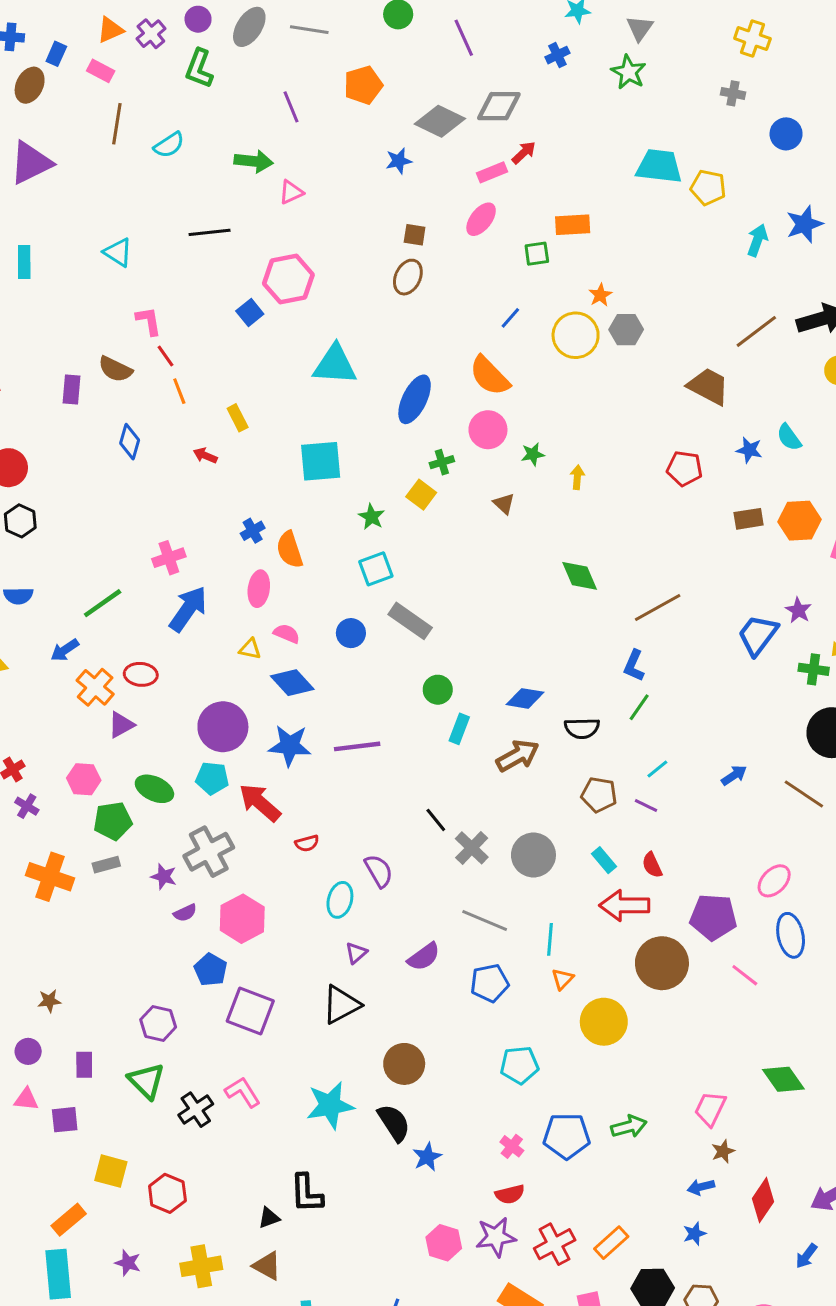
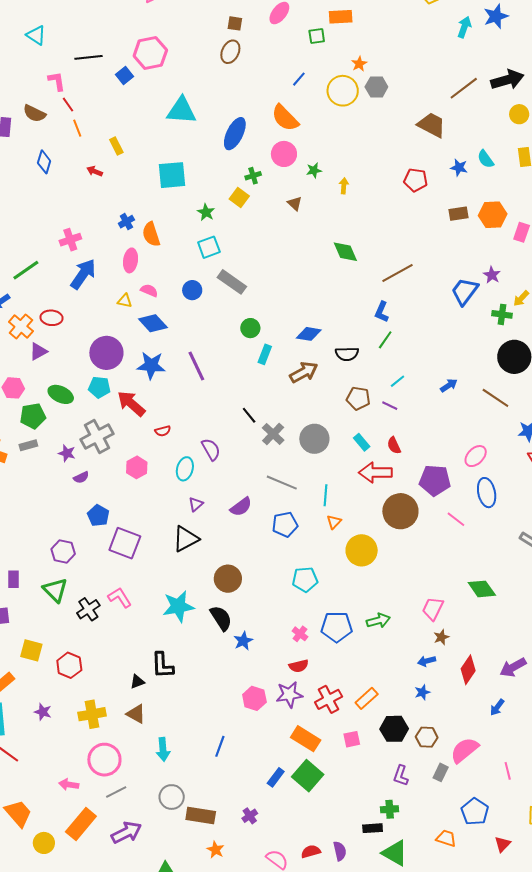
black line: (210, 232) -> (88, 57), moved
purple line: (357, 746) -> (196, 366), turned 72
pink hexagon: (242, 919) -> (137, 467), moved, size x0.7

